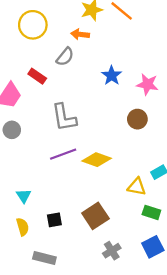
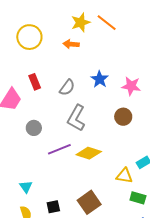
gray semicircle: (65, 57) -> (67, 88), moved
red rectangle: (37, 76) -> (35, 82), turned 35
gray L-shape: (64, 117) -> (76, 118), moved, turned 40
gray circle: (12, 130) -> (34, 128), moved

